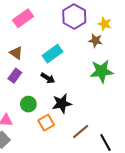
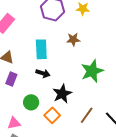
brown star: (96, 41) -> (73, 39), moved
cyan rectangle: (53, 54) -> (41, 49), turned -42
green star: (102, 71) -> (92, 71), moved

